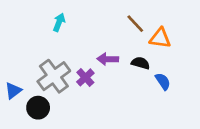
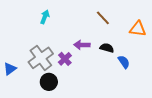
orange triangle: (160, 38) -> (138, 29), moved
black circle: (38, 108) -> (49, 82), moved

